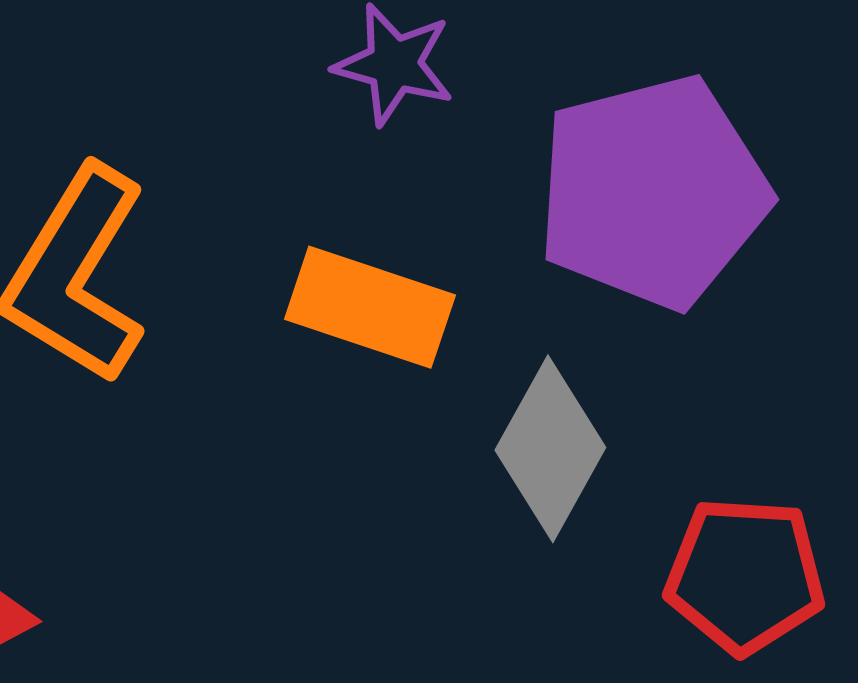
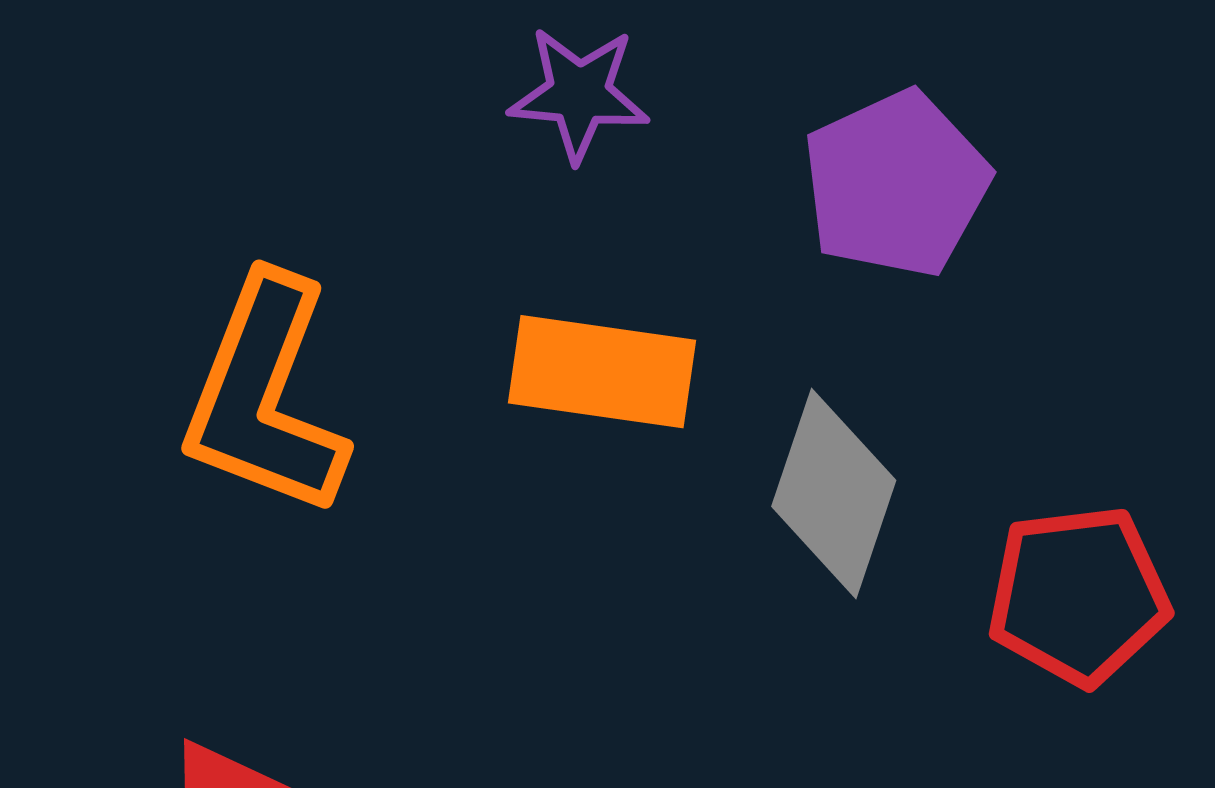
purple pentagon: (653, 192) -> (896, 184), size x0.7

